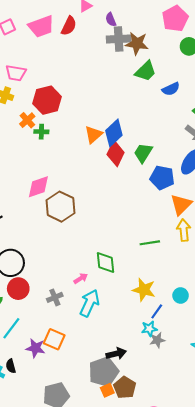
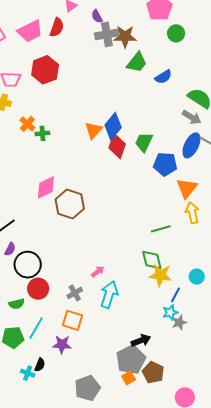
red hexagon: (47, 100) -> (45, 70), moved
green diamond: (106, 263) -> (152, 260), moved
orange square: (54, 339) -> (73, 320), moved
black semicircle: (11, 366) -> (40, 365), turned -136
orange square: (107, 390) -> (129, 378), moved

